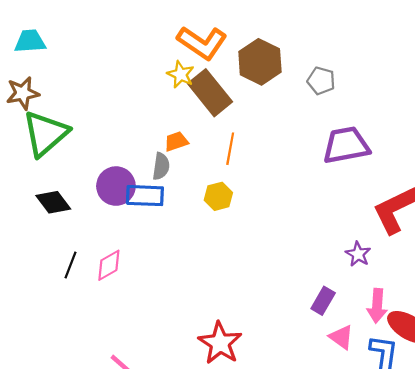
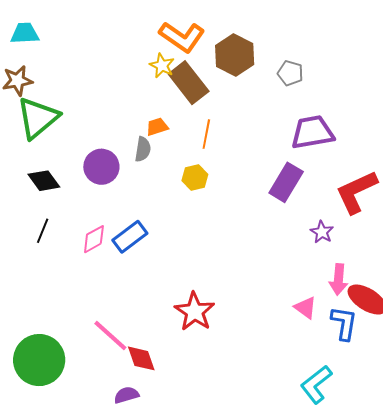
blue rectangle: (145, 196) -> (130, 237), moved, turned -40
black line: (70, 265) -> (43, 231), moved
purple rectangle: (323, 301) -> (286, 182), moved, size x1.5

